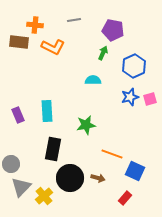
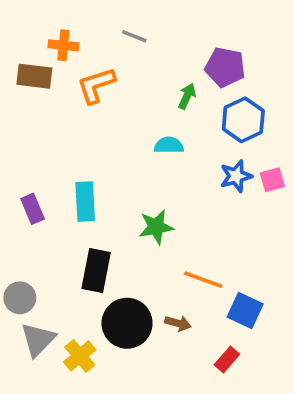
gray line: (74, 20) -> (134, 36), turned 32
purple pentagon: (113, 30) -> (225, 67), moved
orange L-shape: (53, 47) -> (96, 85), turned 135

